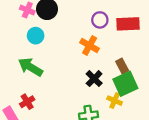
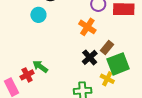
brown rectangle: (122, 66) -> (107, 47), moved, turned 64
green arrow: (30, 67) -> (40, 66), moved, size x0.7

